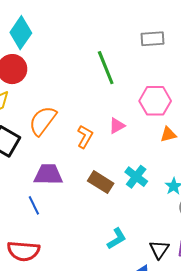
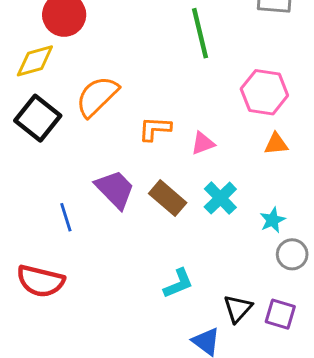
pink triangle: (117, 126) -> (203, 143), moved
orange L-shape: (85, 137) -> (155, 129), turned -125
purple trapezoid: (48, 174) -> (115, 189), moved, turned 36

